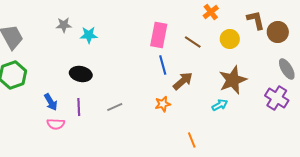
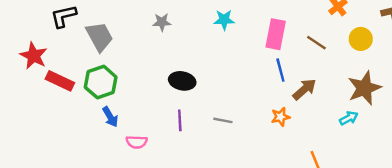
cyan star: (89, 35) -> (224, 20), moved
blue arrow: (51, 102) -> (110, 117), moved
gray line: (115, 107) -> (223, 120), turned 35
pink semicircle: (56, 124) -> (137, 142), moved

